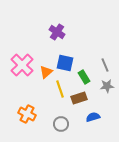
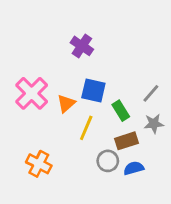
gray line: (105, 65) -> (151, 93), turned 64
yellow line: (60, 89) -> (86, 128), turned 42
brown rectangle: (79, 98) -> (126, 141), moved
gray circle: (61, 124) -> (108, 161), moved

